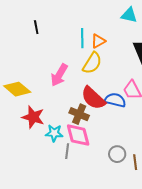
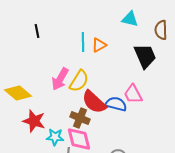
yellow semicircle: (92, 63) -> (79, 81), moved

